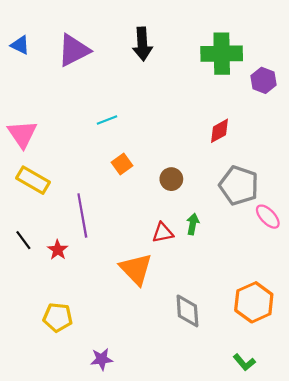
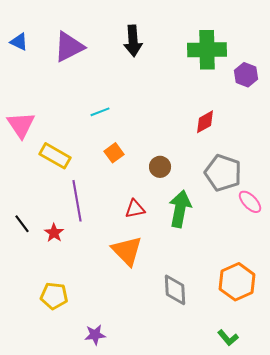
yellow rectangle: (33, 180) -> (55, 156), moved
green arrow: (193, 224) -> (180, 209), size x1.8
red triangle: (163, 233) -> (135, 209), moved

